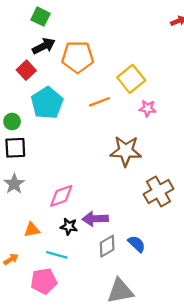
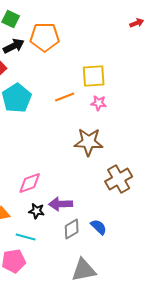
orange pentagon: (78, 57) -> (45, 37), moved
yellow square: (131, 79) -> (94, 76), turned 35
pink star: (148, 108) -> (99, 103), moved

